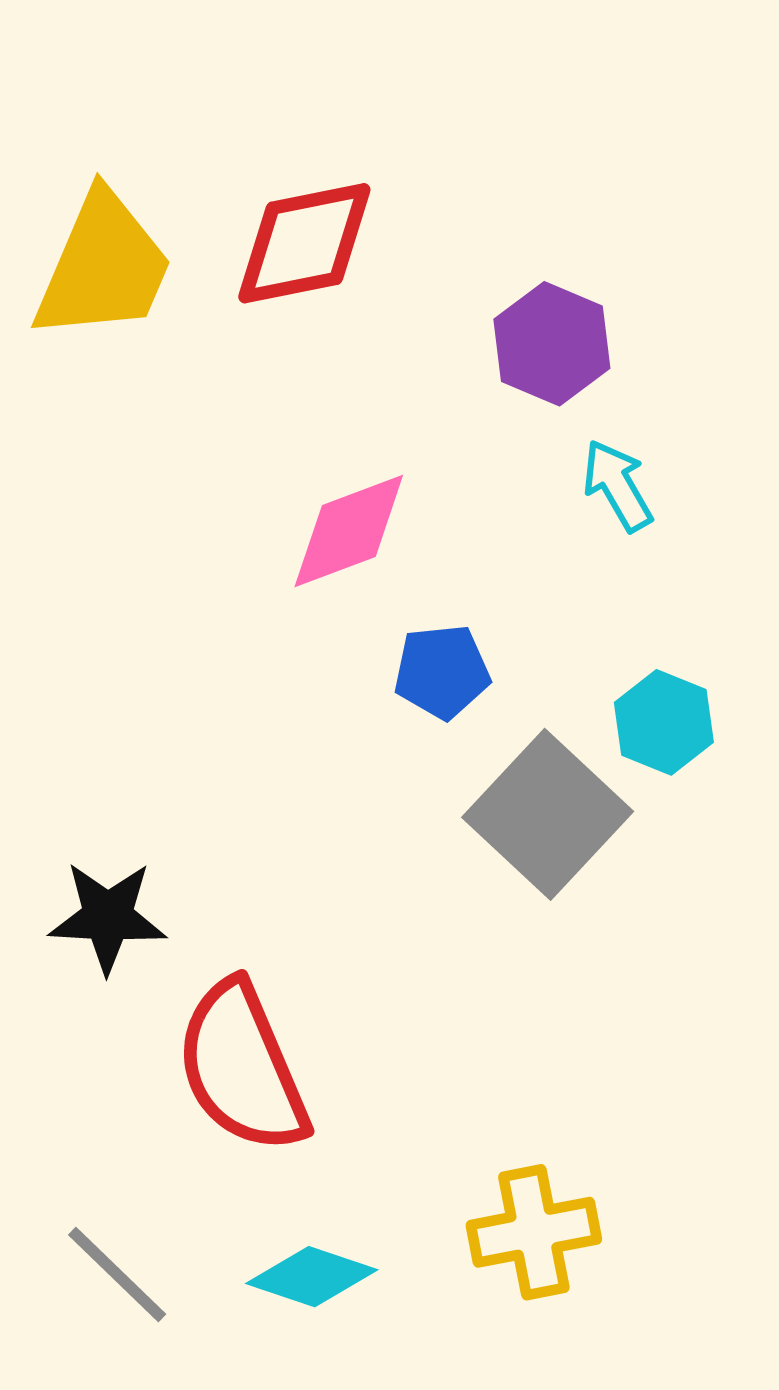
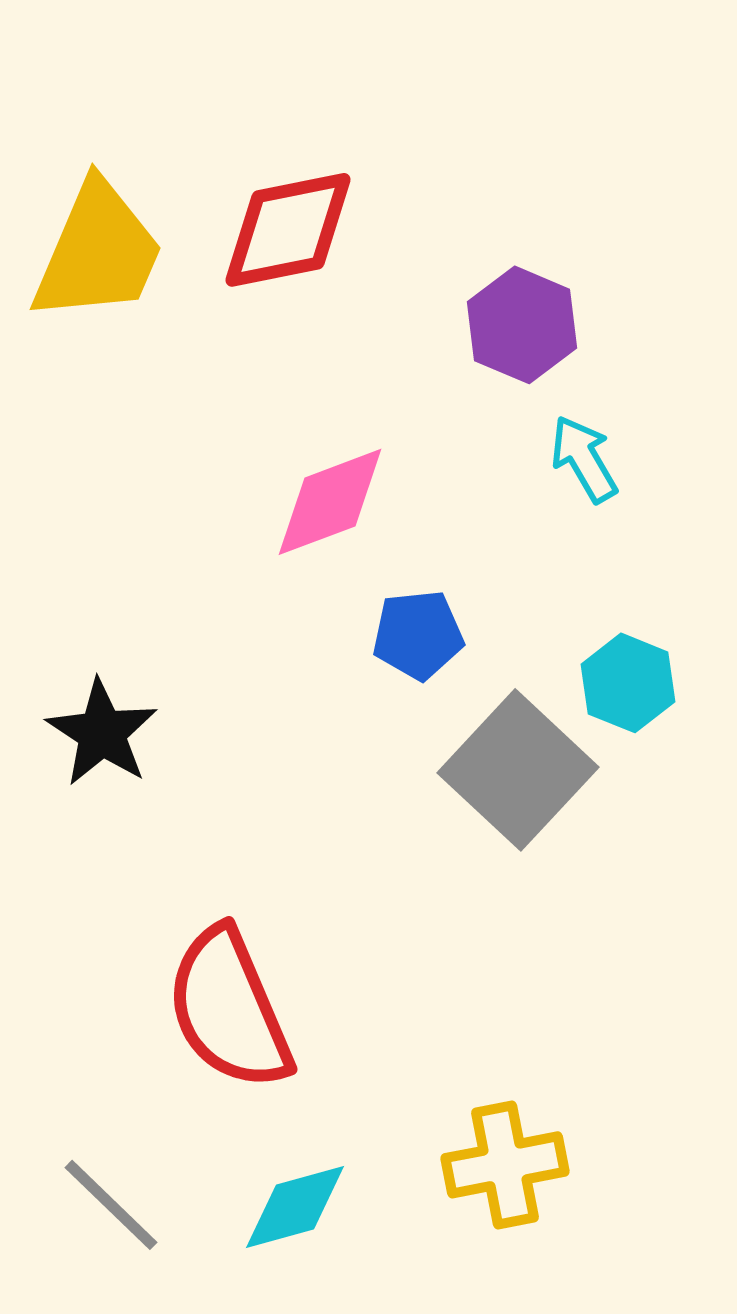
black star: (108, 917) -> (102, 733), moved, turned 30
cyan diamond: (312, 1277) -> (295, 1207), turned -34

